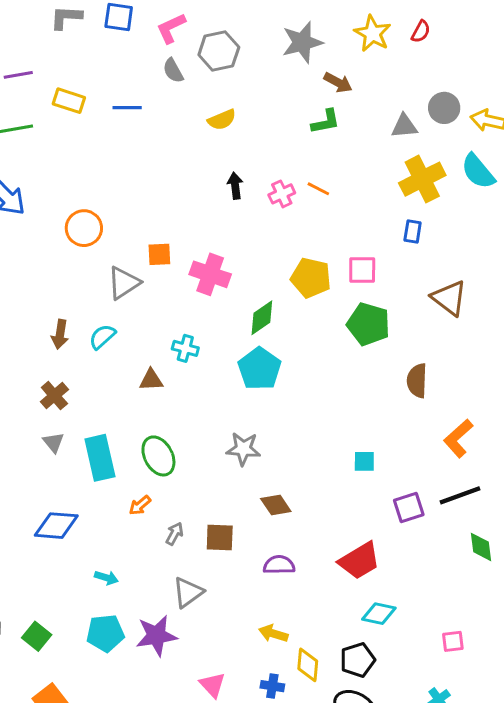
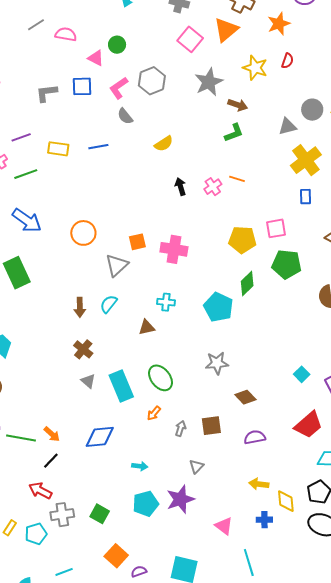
gray hexagon: (219, 51) -> (152, 81), moved
green diamond: (262, 318) -> (247, 284), moved
cyan square: (364, 461) -> (302, 374), moved, turned -35
gray triangle: (188, 592) -> (196, 466), size x0.7

